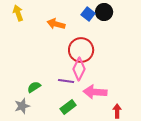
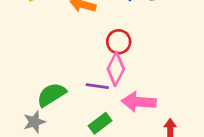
red circle: (81, 50) -> (119, 42), size x0.7
green semicircle: (34, 87) -> (51, 95), size x1.5

